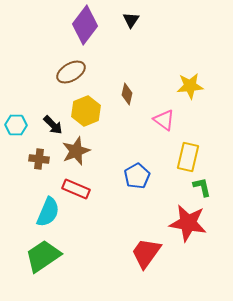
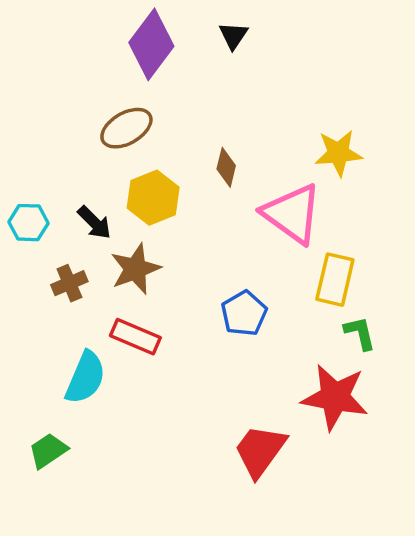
pink triangle: (164, 120) -> (292, 214), size x1.6
brown cross: (39, 159) -> (69, 283), turned -30
green trapezoid: (43, 256) -> (48, 451), moved, size x0.6

